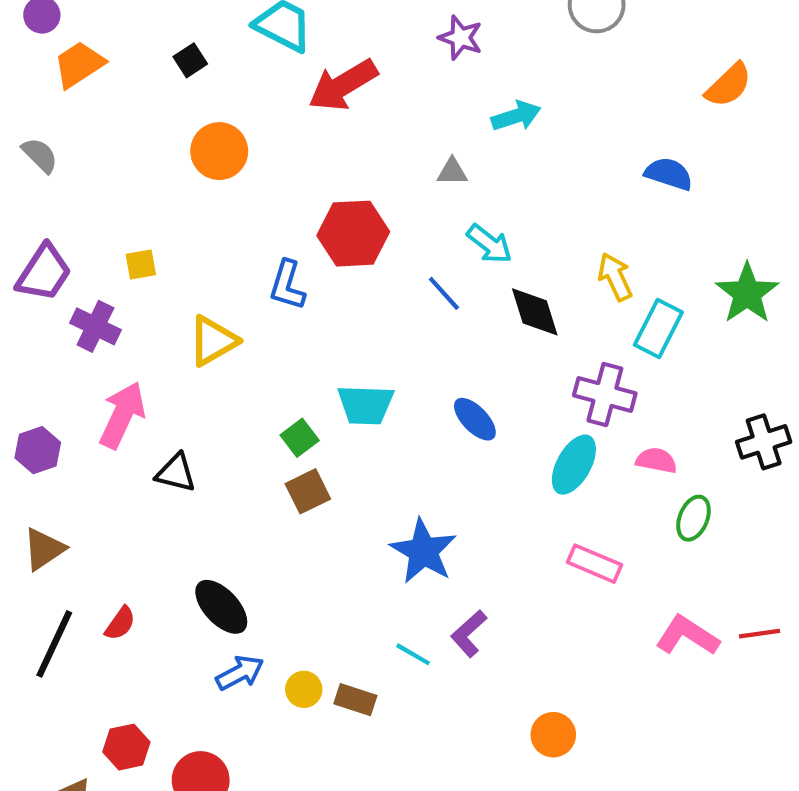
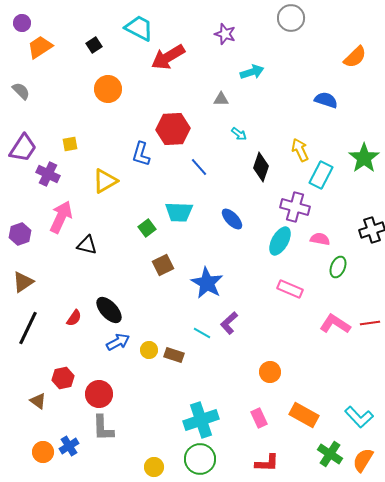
cyan arrow: (489, 244) -> (239, 134), size x0.7
blue line: (444, 293) -> (199, 167), moved
black diamond: (535, 312) -> (261, 167), turned 36
brown square: (308, 491) -> (163, 265), moved
red semicircle: (120, 623) -> (74, 318), moved

